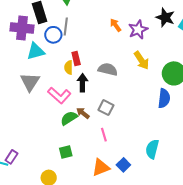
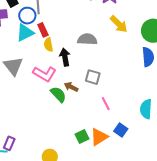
cyan triangle: (36, 51) -> (25, 33), moved
red rectangle: (76, 58) -> (43, 30), moved
green semicircle: (69, 118) -> (58, 94), turned 90
pink line: (104, 135) -> (106, 104), moved
green square: (66, 152) -> (82, 137), moved

